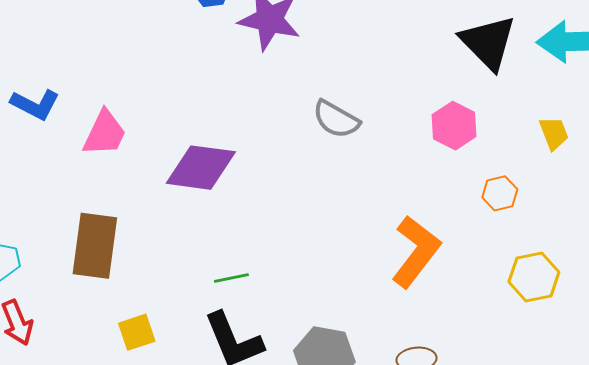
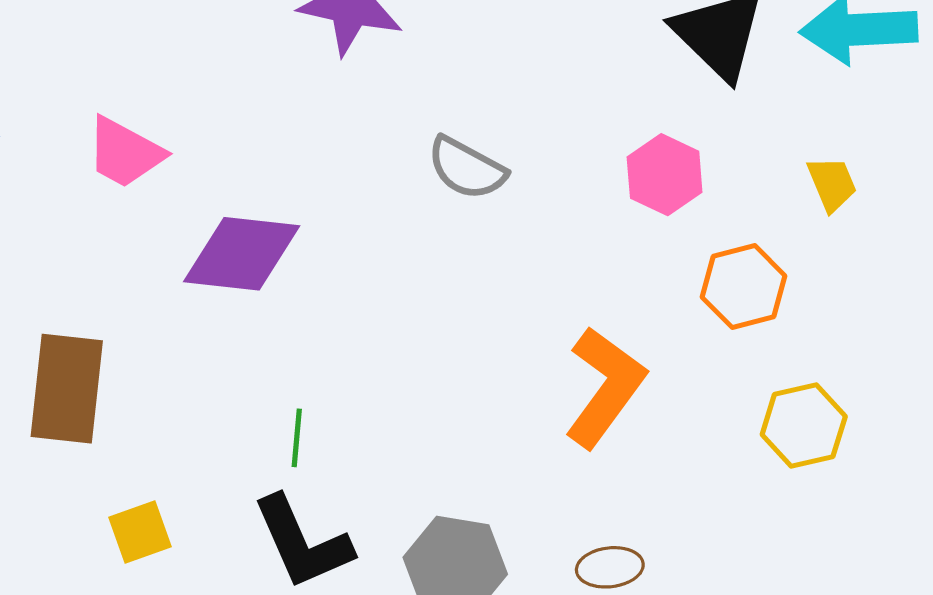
pink trapezoid: (105, 133) -> (125, 153), moved, turned 94
orange hexagon: (500, 193) -> (744, 287), size x1.4
green line: (231, 278) -> (297, 438), turned -72

